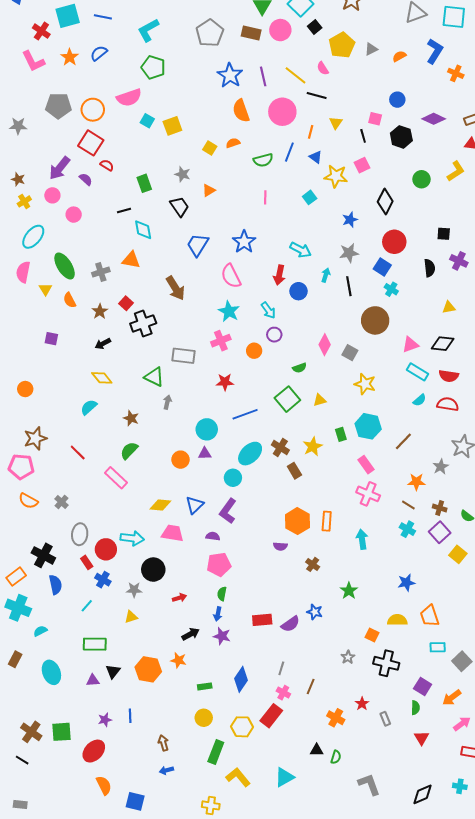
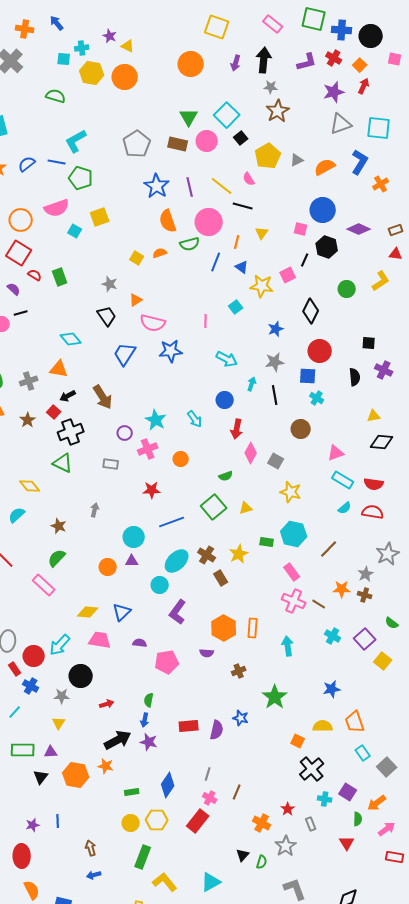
blue line: (103, 17) -> (57, 162), moved
orange semicircle: (399, 56) -> (325, 167), size x1.5
orange cross: (456, 73) -> (381, 184), turned 35
blue circle: (397, 100) -> (323, 210), size x1.6
yellow square: (172, 126) -> (100, 217), moved
black line: (363, 136) -> (305, 260), moved, turned 40
green semicircle: (263, 160) -> (190, 244), moved
green rectangle: (144, 183) -> (60, 277), moved
pink line: (265, 197) -> (206, 321), moved
black line: (124, 211) -> (21, 313), moved
cyan diamond: (143, 230) -> (71, 339), turned -30
blue star: (244, 242) -> (171, 351), turned 30
blue square: (382, 267) -> (308, 376), turned -30
red arrow: (279, 275) -> (237, 429), moved
pink semicircle: (231, 276) -> (153, 323), moved, turned -50
brown circle: (375, 320) -> (301, 429), size x0.7
purple circle: (274, 335) -> (125, 433), moved
black arrow: (103, 344) -> (68, 396), moved
black diamond: (443, 344) -> (382, 442), moved
gray rectangle: (184, 356) -> (111, 464), size x0.7
green triangle: (154, 377) -> (63, 463), moved
green rectangle: (341, 434) -> (267, 542), turned -64
brown line: (408, 505) -> (319, 604), moved
brown cross: (440, 508) -> (365, 595), moved
purple L-shape: (228, 511) -> (178, 612), moved
cyan arrow: (132, 538) -> (60, 645), turned 125
pink pentagon: (219, 564) -> (167, 662), moved
brown cross: (313, 564) -> (239, 671), turned 32
green star: (349, 591) -> (275, 697), size x1.4
yellow triangle: (131, 617) -> (59, 723), turned -40
purple semicircle: (290, 624) -> (217, 730), turned -42
black arrow: (191, 634) -> (118, 740), size x1.5
cyan rectangle: (438, 647) -> (363, 753), turned 56
gray star: (348, 657) -> (286, 846), moved, size x1.5
black cross: (386, 663) -> (312, 769), turned 35
purple triangle: (93, 680) -> (51, 752), moved
green semicircle: (415, 708) -> (358, 819), moved
yellow hexagon: (242, 727) -> (157, 820), moved
black triangle: (317, 750) -> (243, 855), turned -48
red ellipse: (94, 751) -> (22, 856), turned -45
cyan cross: (460, 786) -> (325, 799), moved

